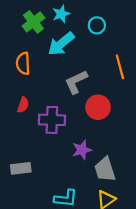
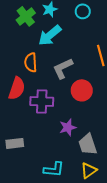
cyan circle: (97, 25) -> (83, 11), moved
orange semicircle: (23, 63) -> (31, 62), moved
red semicircle: (23, 105) -> (17, 88), size x1.6

